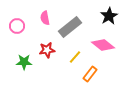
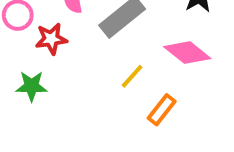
red star: (47, 50) -> (51, 39), moved

